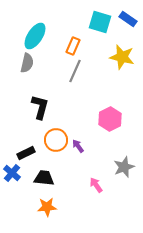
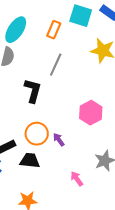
orange rectangle: (73, 46) -> (54, 30), moved
black L-shape: (40, 107) -> (33, 91), moved
black trapezoid: (44, 178) -> (30, 161), moved

